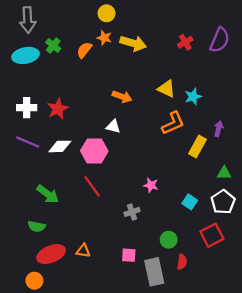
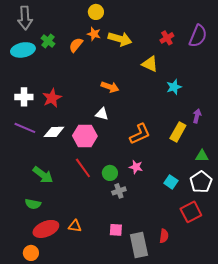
yellow triangle: (166, 89) -> (150, 64), moved
orange L-shape: (173, 123) -> (140, 134), moved
green circle: (169, 240) -> (110, 173), moved

